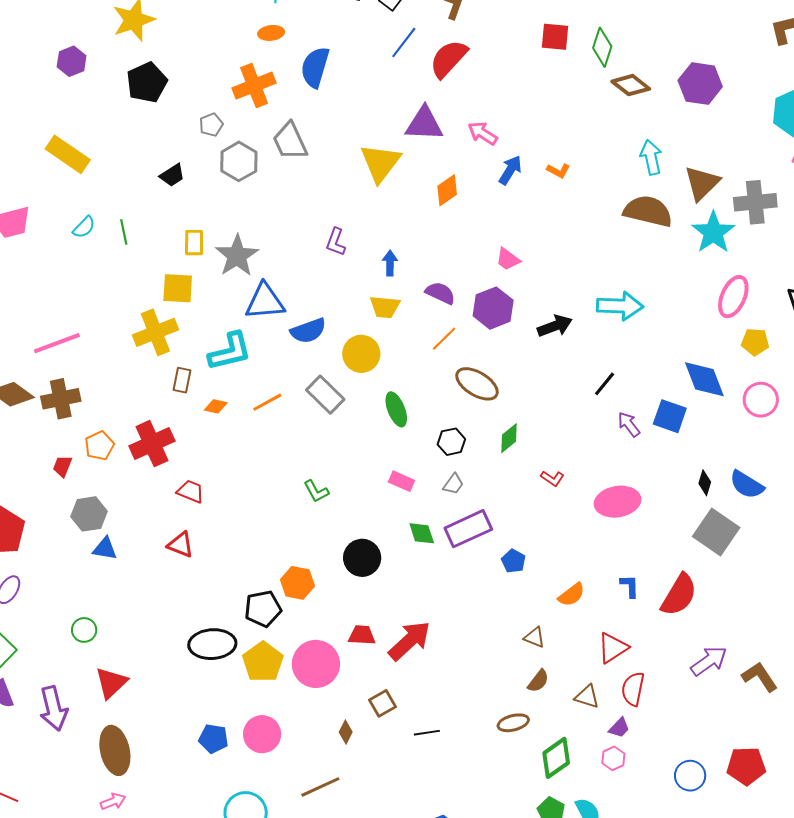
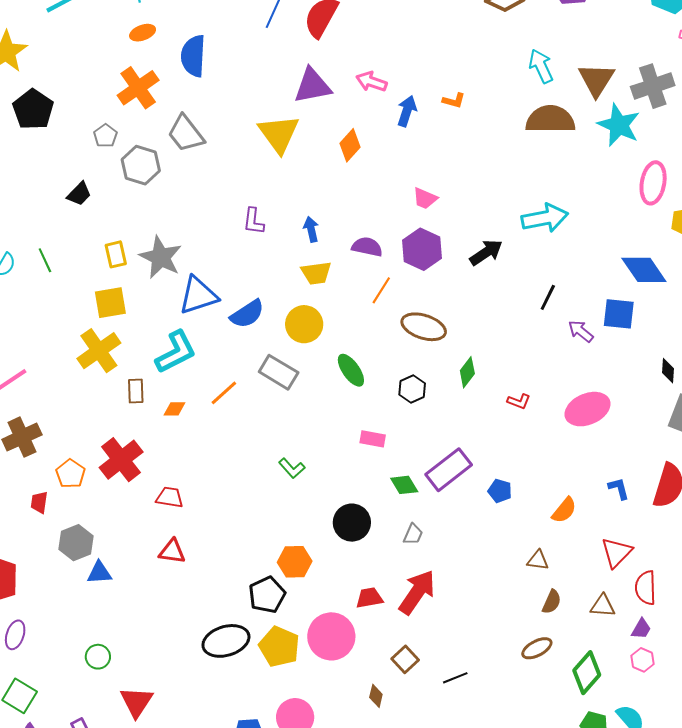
gray trapezoid: (453, 484) -> (413, 534), moved

